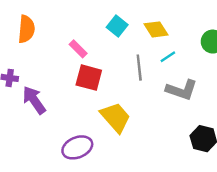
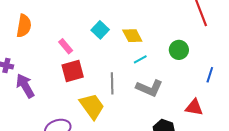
gray line: (139, 68) -> (112, 83), moved
red square: (89, 78) -> (73, 71), turned -35

